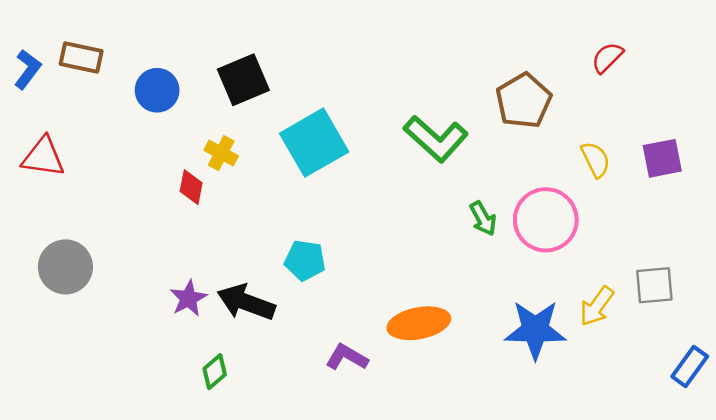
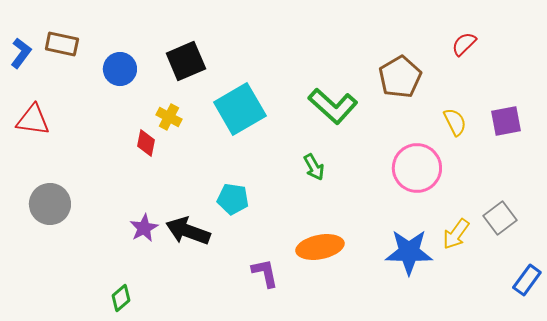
green arrow: (483, 219) -> (314, 167), moved
gray square: (654, 285) -> (500, 218), turned -32
purple L-shape: (347, 357) -> (265, 273), turned 48
green diamond: (215, 372) -> (121, 298), moved

